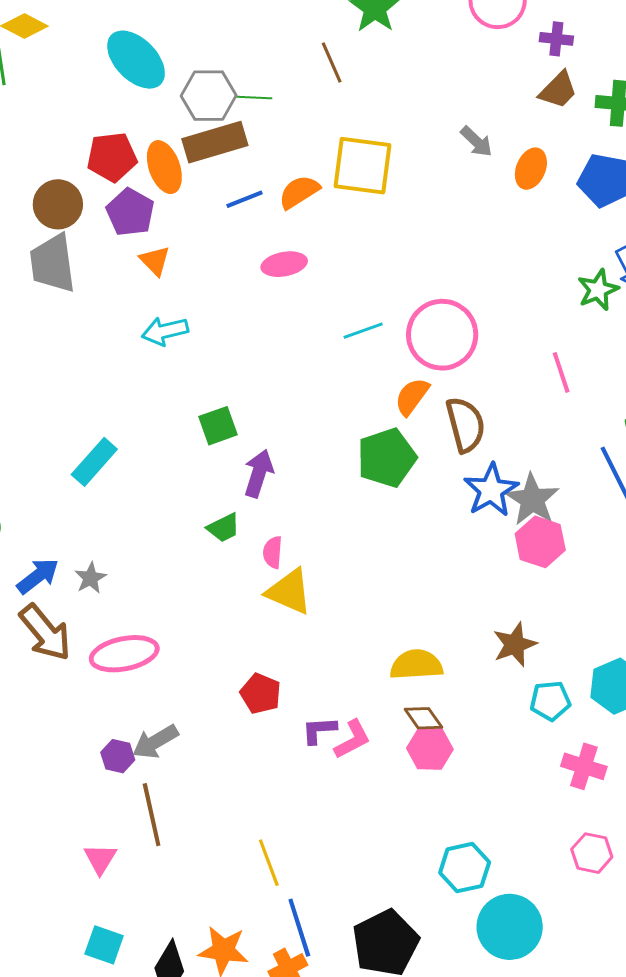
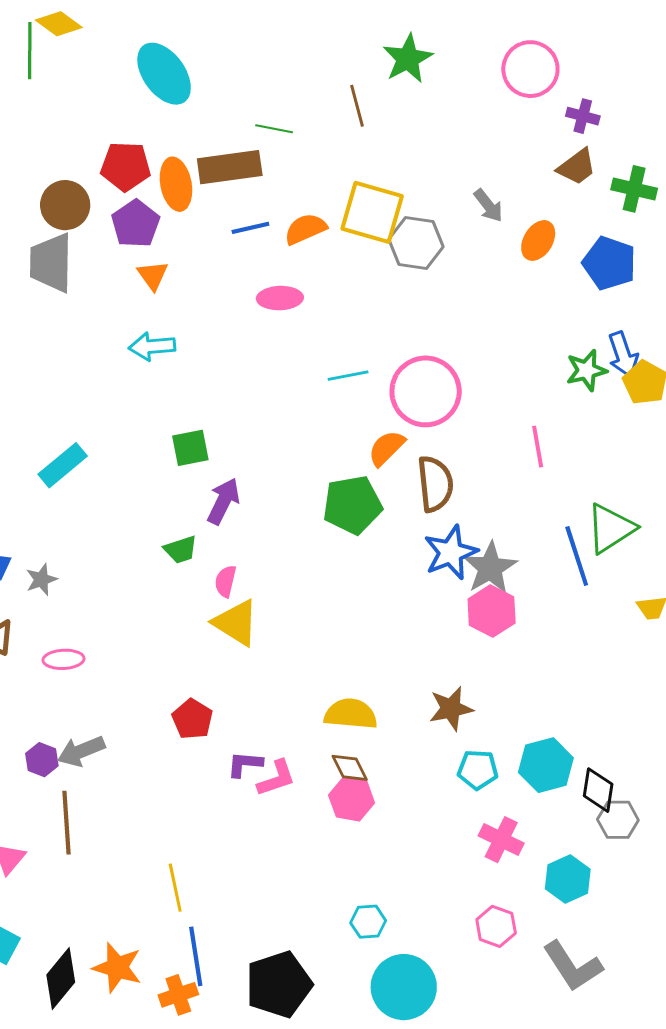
gray hexagon: (209, 96) -> (416, 243), moved
pink ellipse: (124, 654) -> (64, 659), size x0.6
cyan hexagon: (465, 868) -> (368, 922), size x0.7

